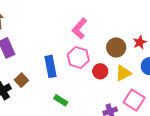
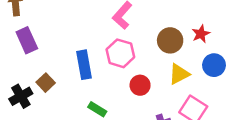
red circle: (100, 71) -> (140, 85), moved

